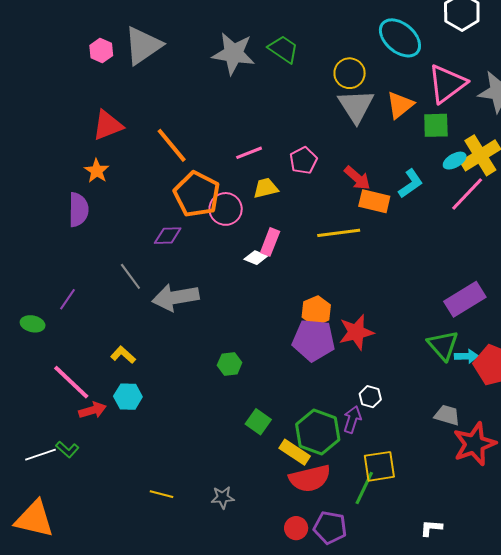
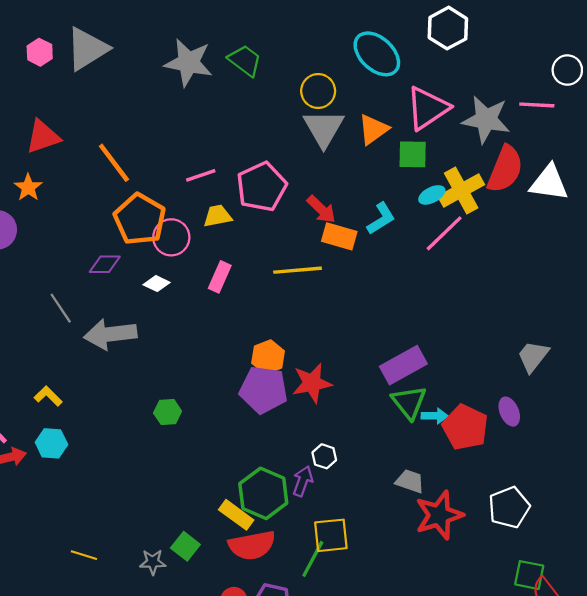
pink pentagon: (303, 160) -> (262, 187), size x1.6
white diamond: (256, 258) -> (157, 284), moved
purple rectangle: (465, 299) -> (403, 365), moved
green square: (258, 422) -> (185, 546), moved

